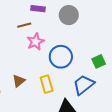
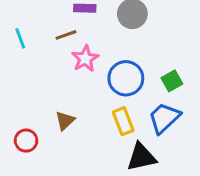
green square: (99, 61) -> (172, 81), moved
yellow rectangle: (47, 84) -> (123, 121), moved

